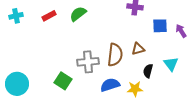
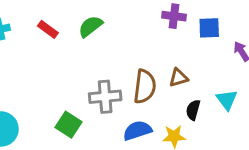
red rectangle: (49, 16) -> (48, 29), turned 64
blue square: (160, 26) -> (209, 28), moved

